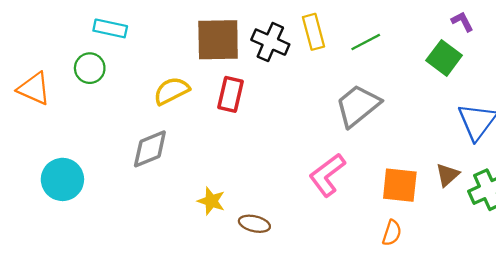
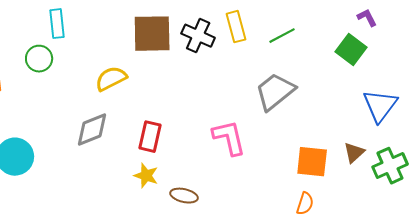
cyan rectangle: (110, 28) -> (57, 24), turned 72
red rectangle: (231, 94) -> (150, 137), moved
pink L-shape: (327, 175) -> (229, 138), moved, turned 114

